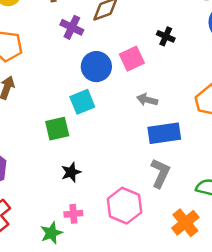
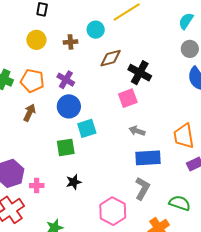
purple cross: (72, 27) -> (66, 80), moved
black cross: (166, 36) -> (140, 73), moved, size x1.6
blue circle: (96, 67) -> (69, 106), moved
pink cross: (73, 214) -> (37, 186), moved

